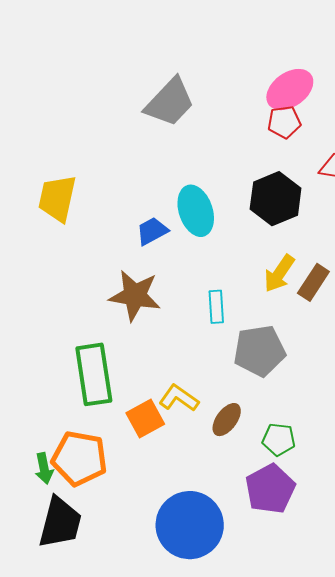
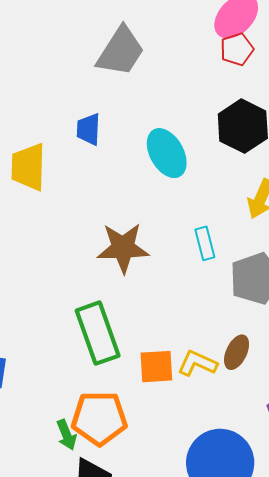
blue trapezoid: (152, 231) -> (89, 129), moved, turned -48
yellow L-shape: (179, 398) -> (197, 363), moved
orange square: (145, 418) -> (156, 367), turned 36

